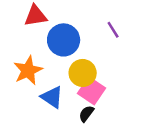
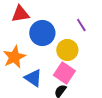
yellow circle: (83, 73) -> (67, 50), moved

